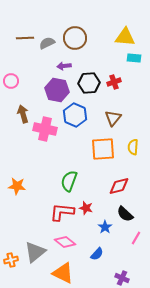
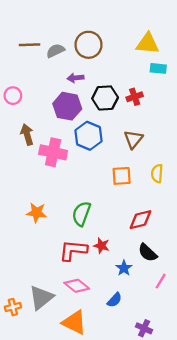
orange square: (103, 149) -> (122, 176), size x0.7
orange star: (17, 186) -> (37, 213), moved

